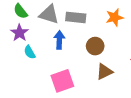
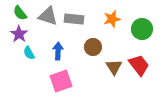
blue arrow: (59, 40) -> (58, 51), moved
brown triangle: (104, 72) -> (114, 67), moved, turned -36

